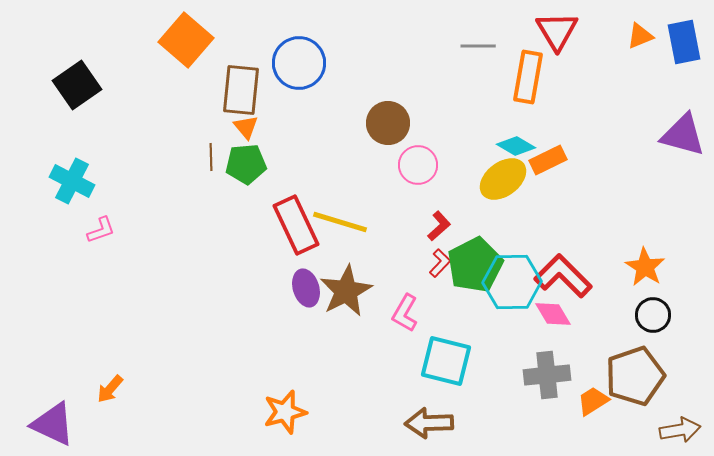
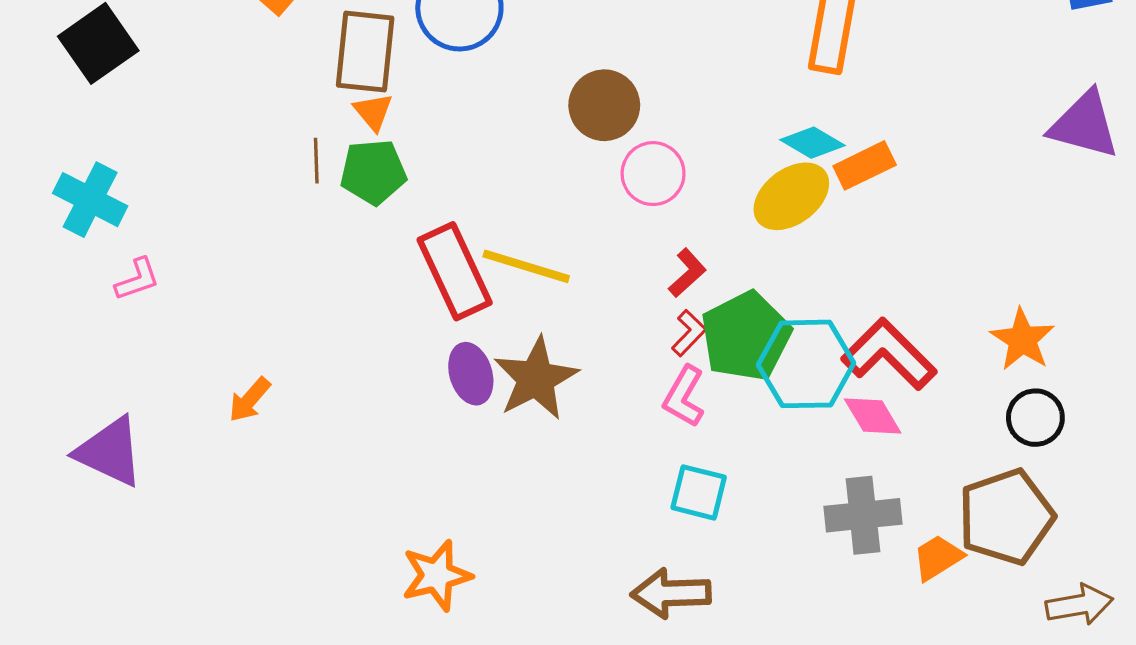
pink L-shape: (405, 313) -> (684, 396), moved
cyan square: (446, 361) -> (699, 492), size x0.7
orange arrow: (110, 389) -> (250, 400), moved
purple triangle: (53, 424) -> (110, 452), moved

